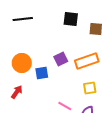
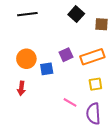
black square: (71, 19) -> (76, 14), turned 35
red arrow: (17, 92) -> (21, 88), turned 152

